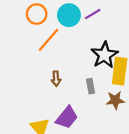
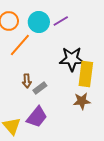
black star: (104, 55) -> (72, 59), turned 30
gray rectangle: (90, 86) -> (40, 88), moved, turned 64

